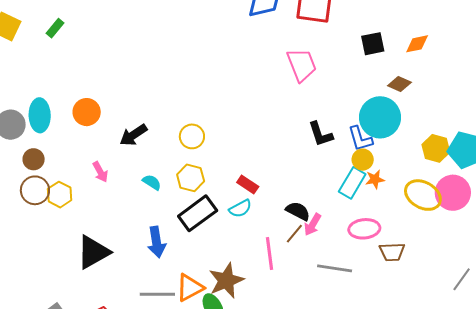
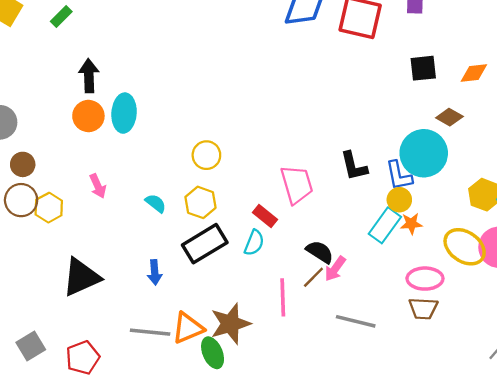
pink trapezoid: (302, 65) -> (297, 184), moved
cyan ellipse: (40, 115) -> (124, 113), moved
black arrow: (133, 135) -> (89, 76), moved, turned 116
cyan semicircle: (240, 209) -> (254, 243), turned -45
pink ellipse: (364, 229) -> (425, 279), moved
blue arrow: (157, 242) -> (155, 272), size x0.7

